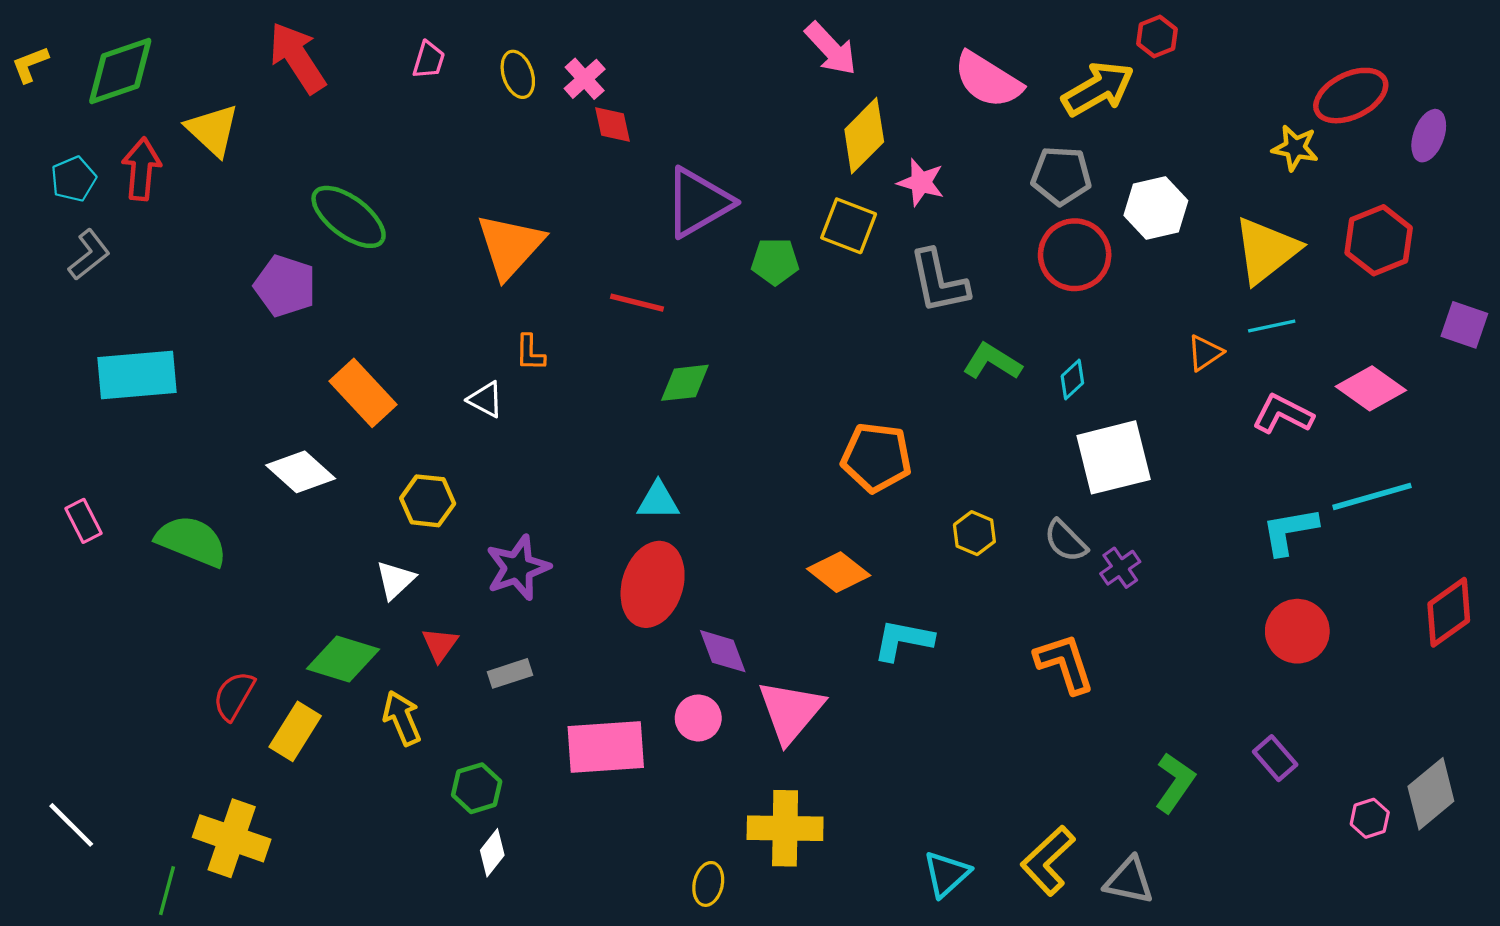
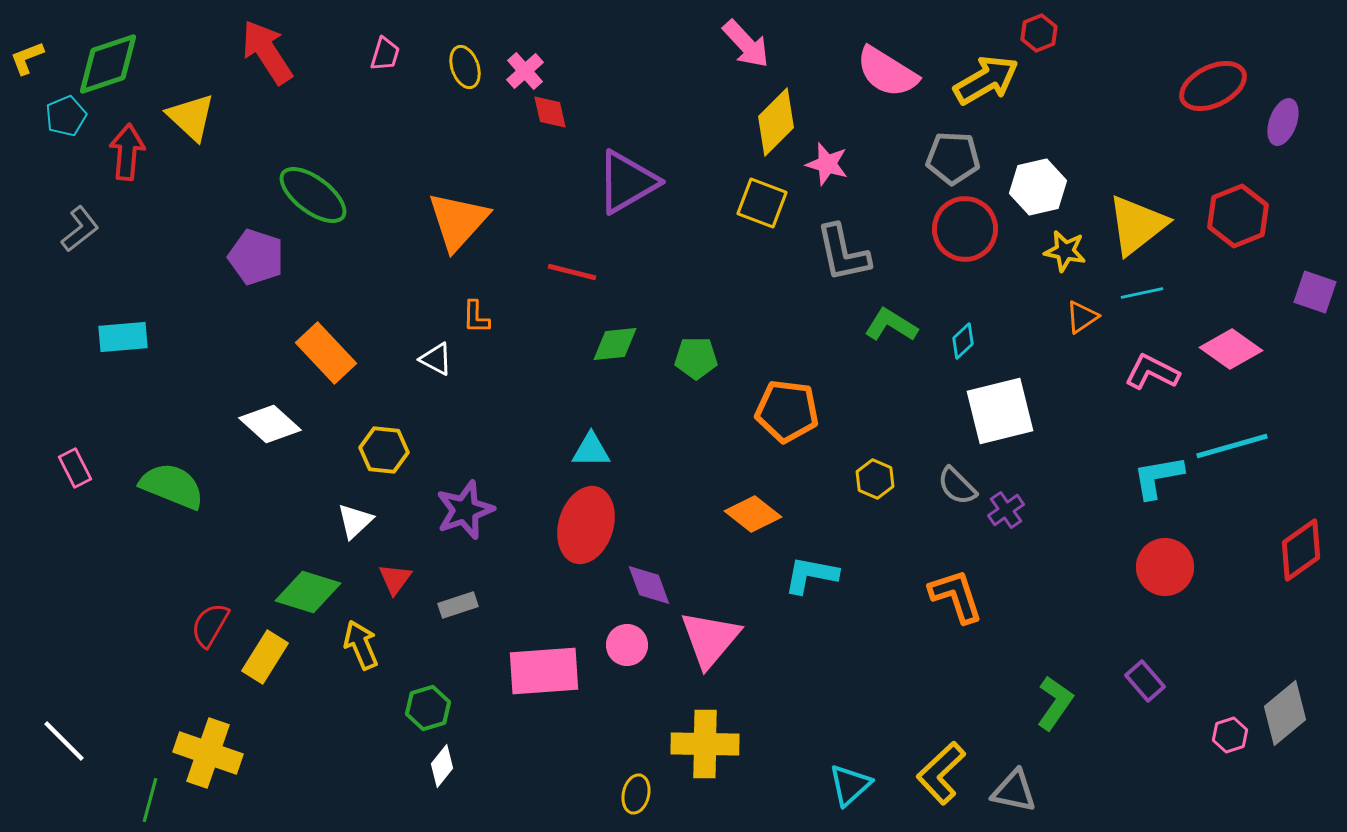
yellow star: (1295, 148) -> (1065, 251), moved
cyan pentagon: (73, 179) -> (66, 116), moved
green pentagon: (775, 261) -> (696, 358), moved
cyan rectangle: (137, 375) -> (123, 337), size x0.7

